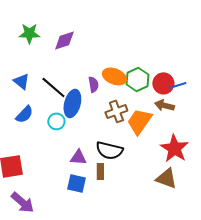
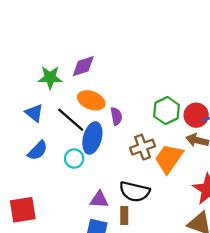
green star: (29, 33) -> (50, 78), moved
orange ellipse: (114, 76) -> (91, 100), moved

